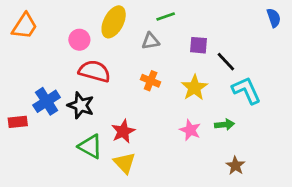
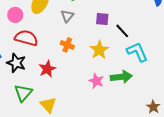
gray triangle: (151, 41) -> (67, 16), turned -40
green arrow: (224, 125) -> (121, 77), size x1.5
red star: (123, 131) -> (47, 69), moved
green triangle: (90, 146) -> (23, 93), turned 42
brown star: (235, 166) -> (153, 107), moved

